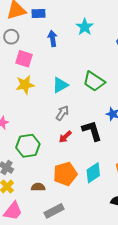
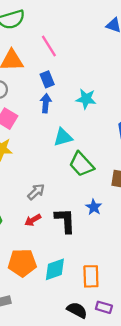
blue rectangle: (39, 13) -> (47, 79), moved, turned 56
cyan star: (85, 27) -> (86, 99), turned 30
cyan triangle: (60, 85) -> (63, 137), moved

